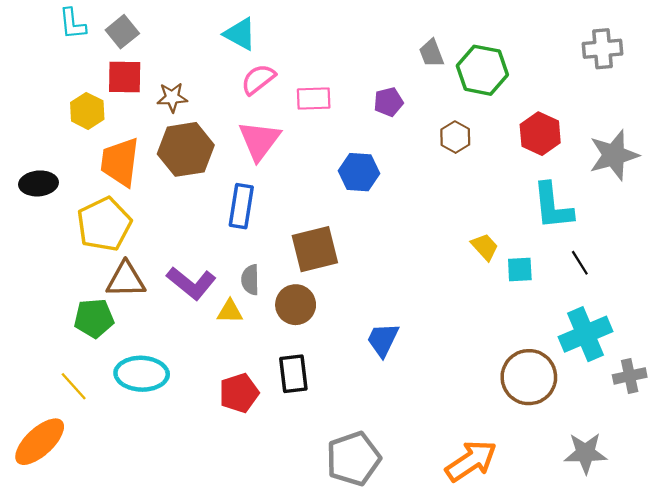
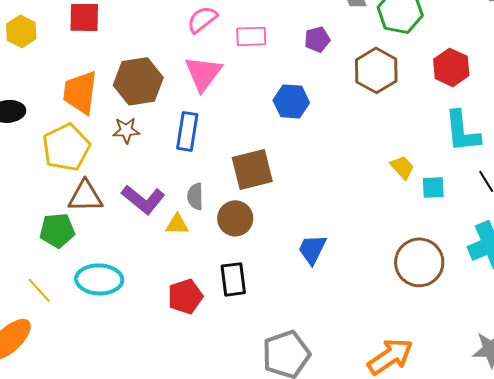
brown star: (172, 97) -> (126, 130), moved
yellow hexagon: (87, 111) -> (21, 31), moved
brown hexagon: (455, 137) -> (376, 70), size x1.6
brown circle: (529, 377) -> (419, 262), moved

